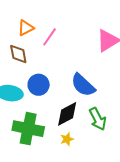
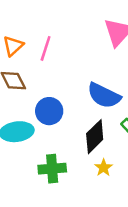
green cross: (28, 129) -> (52, 169), size x0.7

